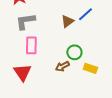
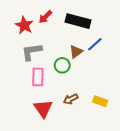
green circle: (74, 52) -> (62, 65), moved
red triangle: (22, 72) -> (43, 109), moved

